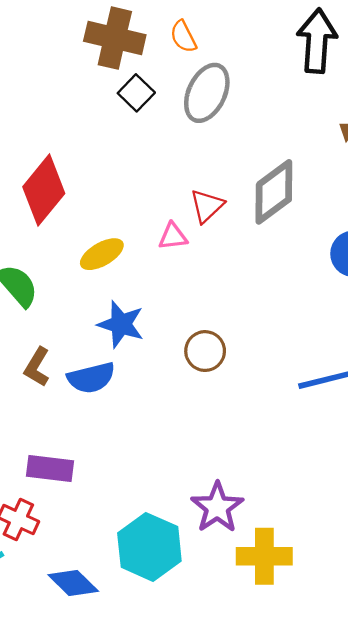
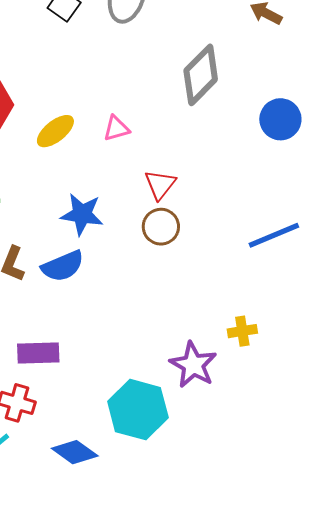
red triangle: (207, 206) -> (160, 185), moved
yellow ellipse: (102, 254) -> (55, 131), moved
yellow cross: (264, 556) -> (242, 331), moved, size x0.6

